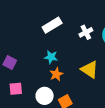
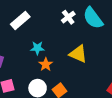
white rectangle: (52, 25) -> (20, 21), moved

